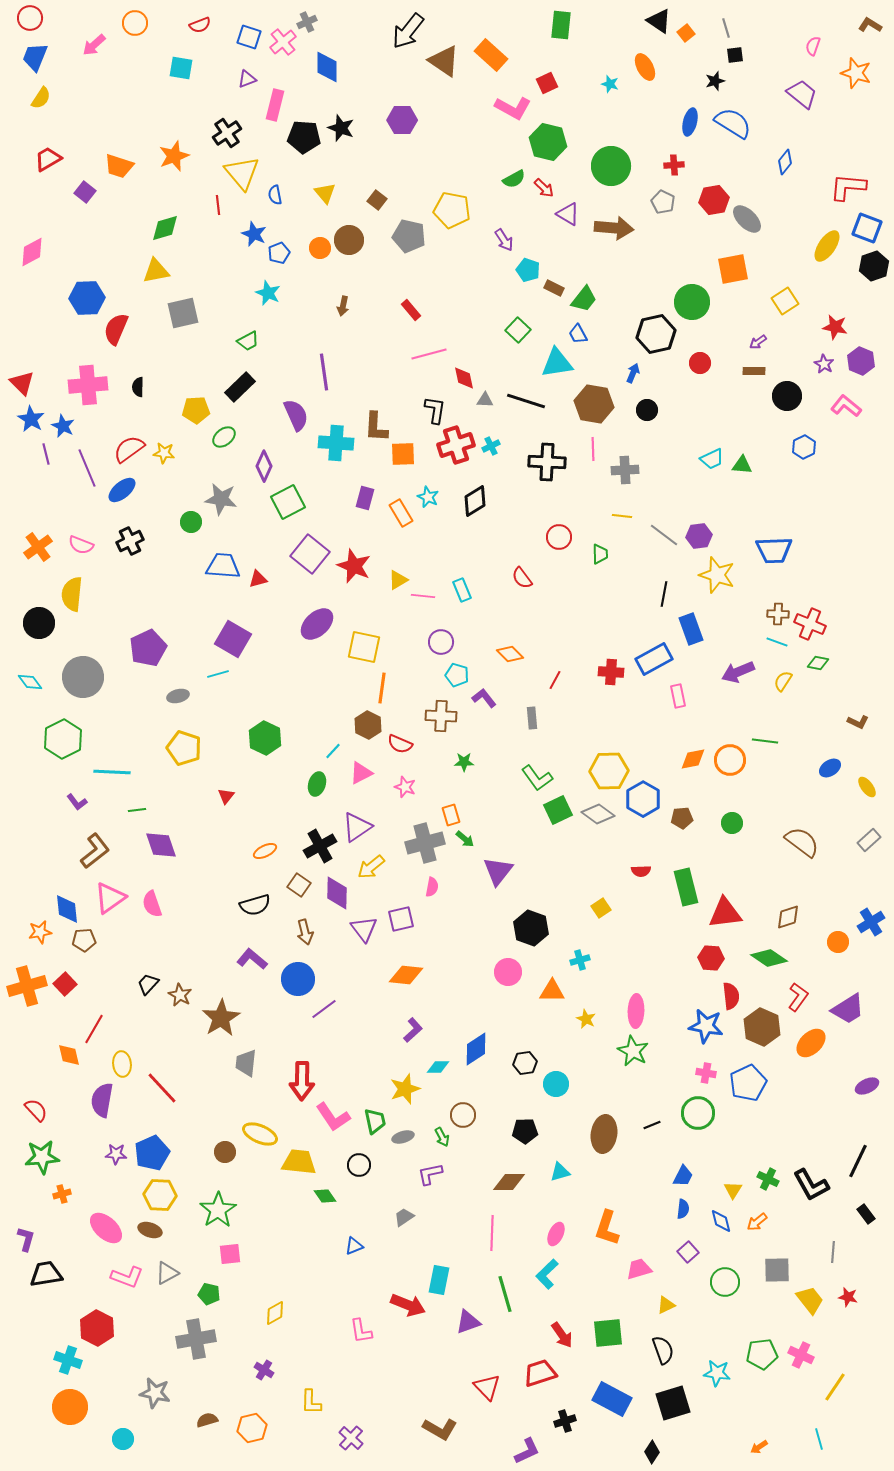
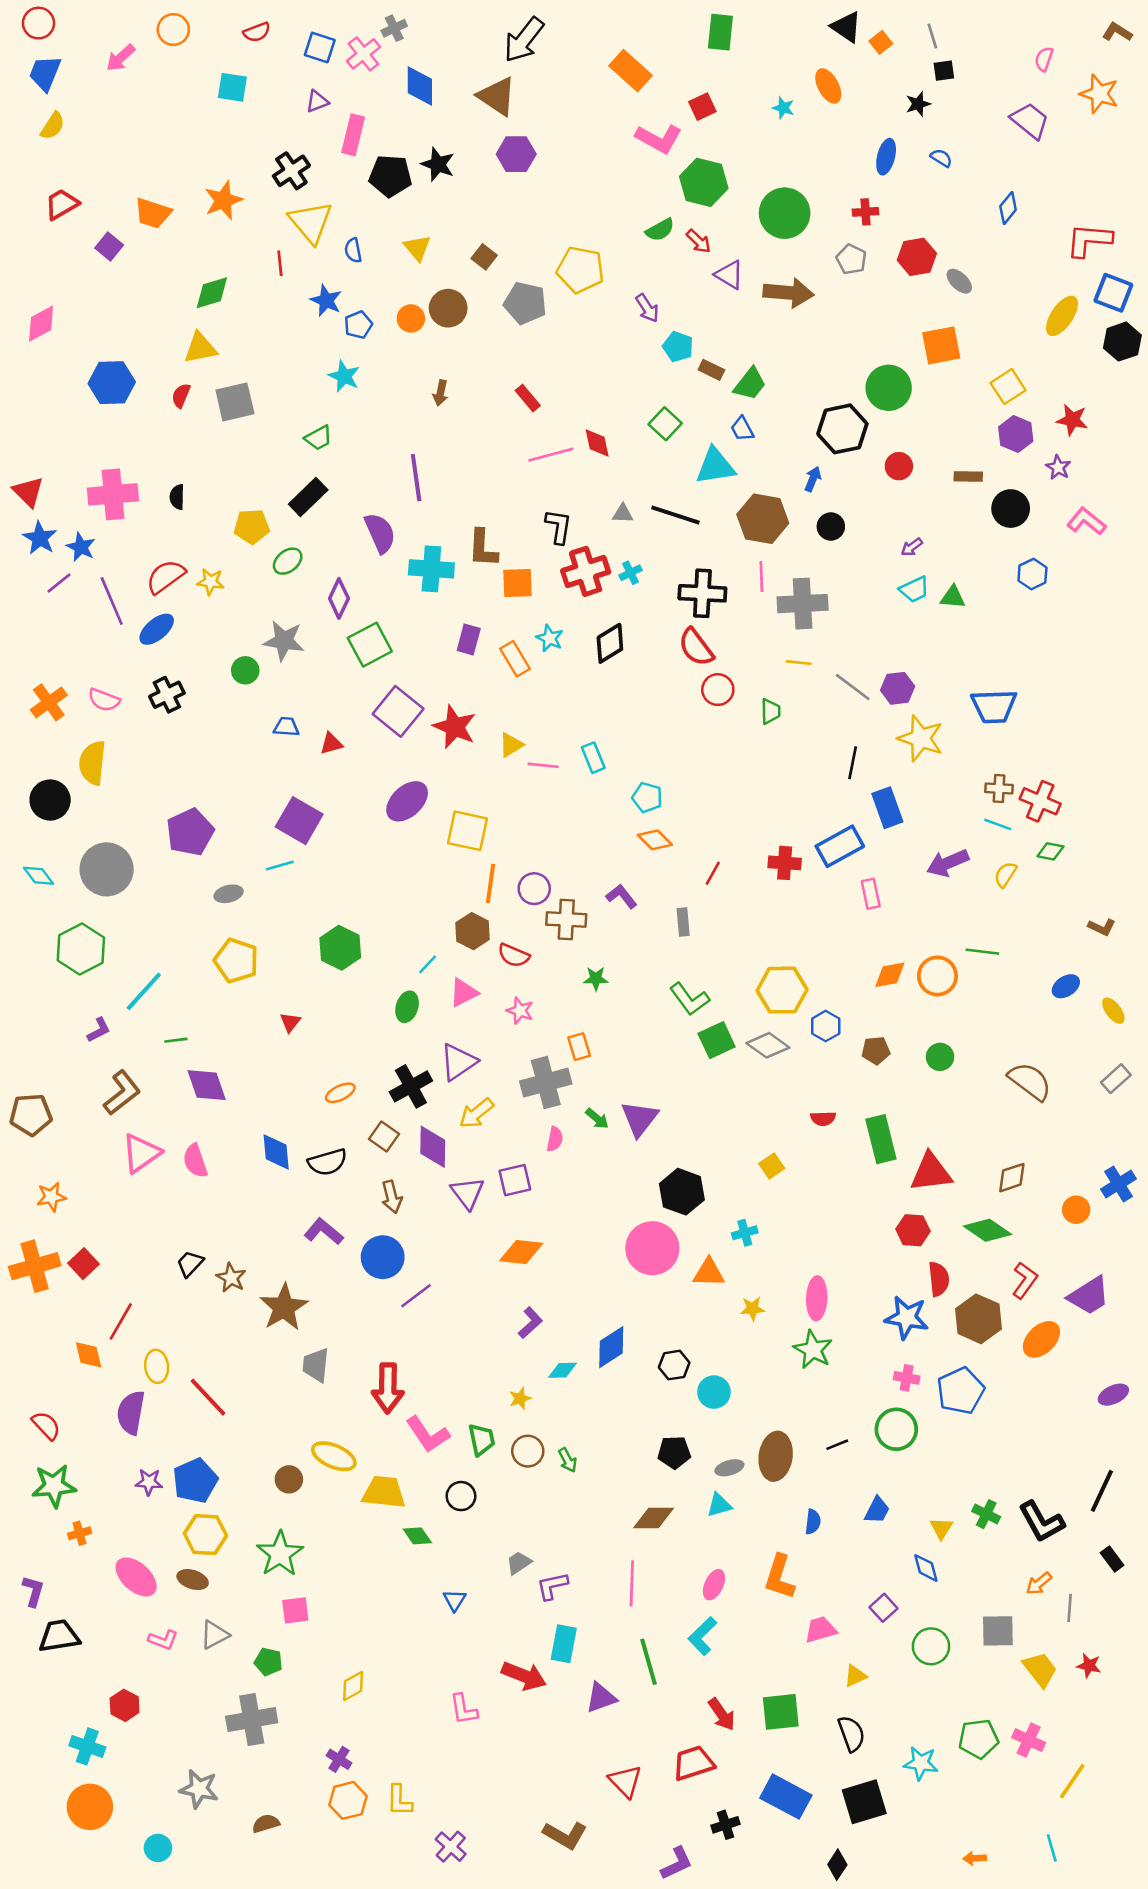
brown triangle: (444, 61) -> (497, 96), moved
blue semicircle: (733, 123) -> (941, 158), size x0.5
gray ellipse: (747, 219) -> (959, 281), size x0.7
red semicircle: (116, 329) -> (181, 396), moved, size x0.6
purple arrow: (758, 342) -> (912, 547), moved
purple hexagon: (861, 361) -> (1016, 434), moved
red diamond: (464, 378) -> (597, 443), moved
purple line: (46, 454) -> (59, 583), turned 65
gray cross: (625, 470) -> (803, 604), size x1.4
blue trapezoid: (223, 566) -> (286, 727), size x0.6
red semicircle: (522, 578) -> (696, 647), moved, size x1.4
purple circle: (441, 642) -> (534, 889), moved
cyan pentagon: (457, 675) -> (647, 797), moved
cyan line: (112, 772) -> (144, 991), turned -51
blue hexagon: (643, 799) -> (826, 1026), size x0.7
purple L-shape: (77, 802) -> (99, 1030), turned -80
green arrow: (465, 839) -> (597, 1119), moved
blue diamond: (67, 909) -> (276, 1152), moved
brown pentagon: (84, 940) -> (31, 1115), moved, size x1.4
pink circle: (508, 972) -> (652, 1248), size x1.5
yellow star: (586, 1019) -> (753, 1309), turned -30
yellow star: (405, 1089) -> (520, 1398), size x0.6
brown circle: (463, 1115) -> (528, 1451), moved
gray ellipse: (403, 1137) -> (729, 1468), moved
purple L-shape: (430, 1174) -> (552, 1586), moved
blue semicircle: (683, 1209) -> (813, 1522), moved
orange arrow: (757, 1222) -> (1039, 1583), moved
blue triangle: (354, 1246) -> (455, 1600), turned -36
pink L-shape: (127, 1277) -> (163, 1640), size x0.7
red hexagon: (97, 1328) -> (125, 1705), size x0.7
orange hexagon: (252, 1428) -> (348, 1800), moved
orange arrow: (759, 1447) -> (975, 1858), turned 30

